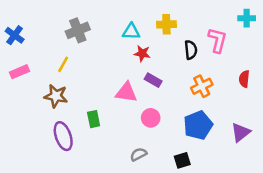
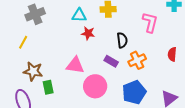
black semicircle: (191, 50) -> (122, 40), moved
purple rectangle: (153, 80) -> (111, 61), moved
brown star: (56, 96) -> (33, 71), moved
pink circle: (151, 118) -> (95, 86), size x1.5

